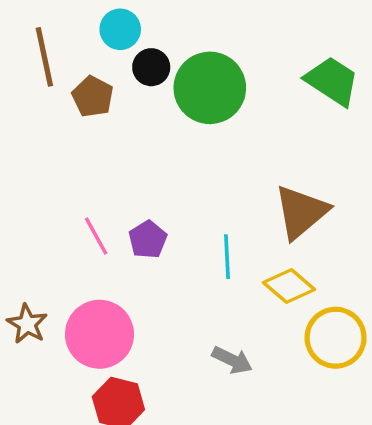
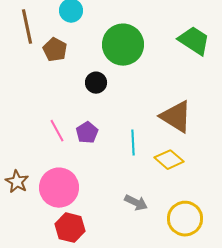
black circle: (151, 67) -> (96, 83), moved
brown triangle: (301, 212) -> (176, 117), turned -48
yellow circle: (336, 338) -> (185, 219), moved

